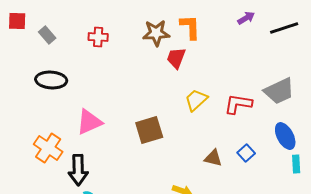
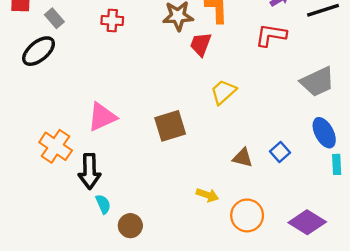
black ellipse: (51, 80) -> (39, 51), moved, turned -44
red L-shape: (238, 104) -> (271, 35), moved

